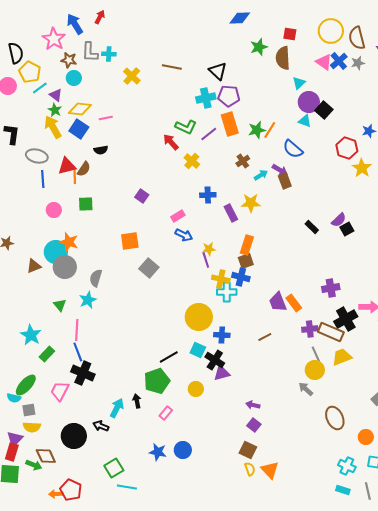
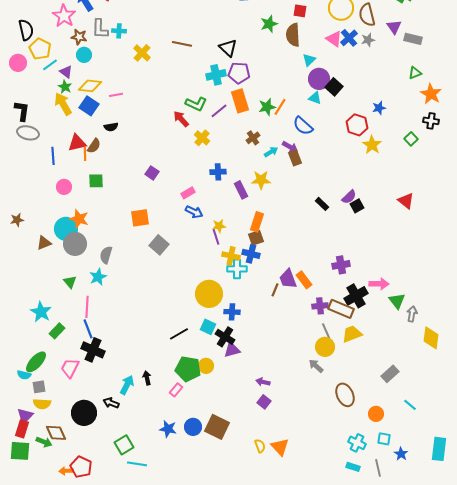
gray ellipse: (37, 156) -> (28, 133), moved
brown line: (265, 337) -> (275, 290), moved, turned -40
green pentagon: (157, 381) -> (188, 369), moved, turned 30
brown square: (248, 450) -> (217, 427), moved, size x1.4

